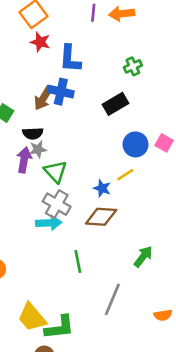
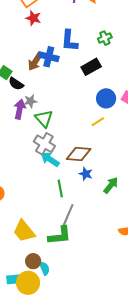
blue L-shape: (70, 59) -> (69, 41), moved
black semicircle: (33, 133) -> (16, 84), moved, turned 35
blue star: (102, 188) -> (86, 174), moved
cyan arrow: (49, 223) -> (50, 159), moved, turned -144
gray line: (112, 299) -> (68, 216), moved
green L-shape: (60, 327) -> (60, 236), moved

